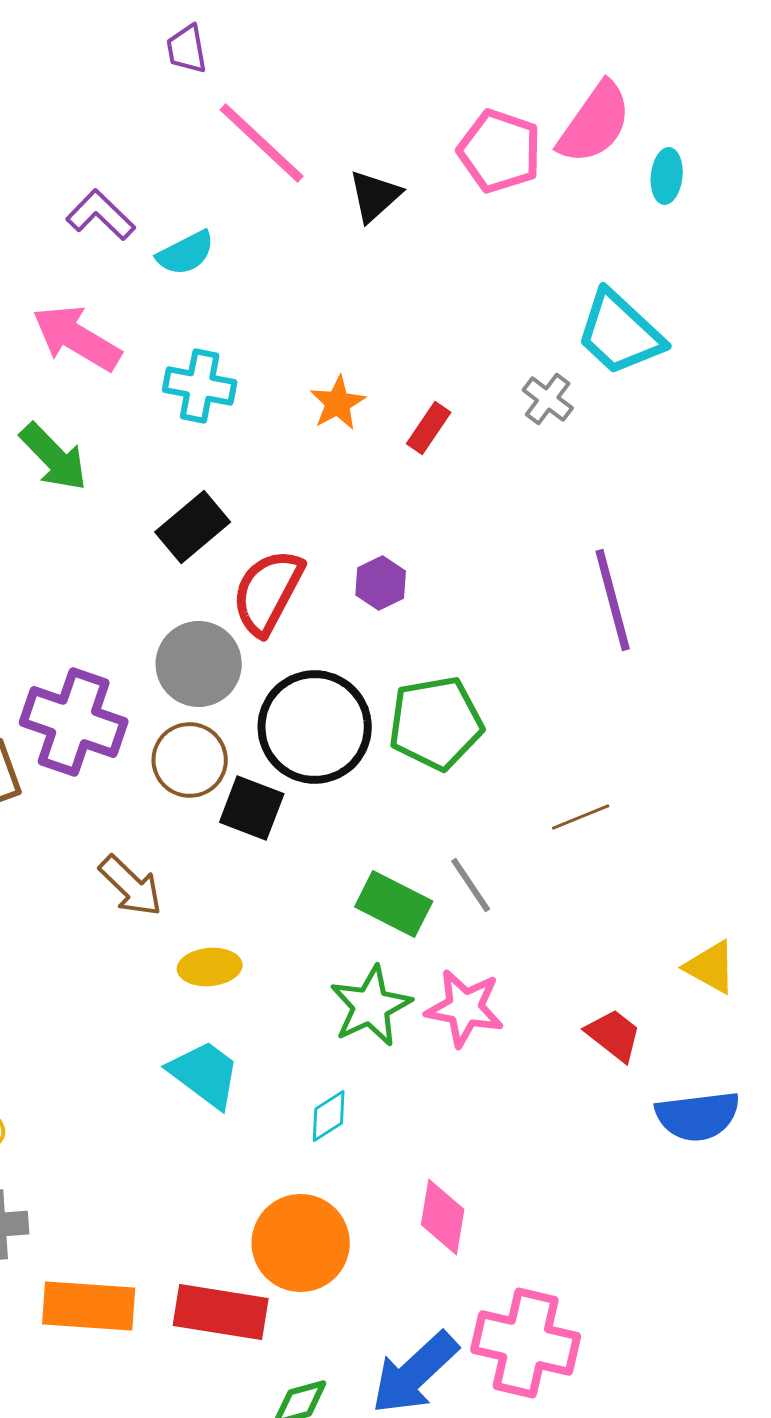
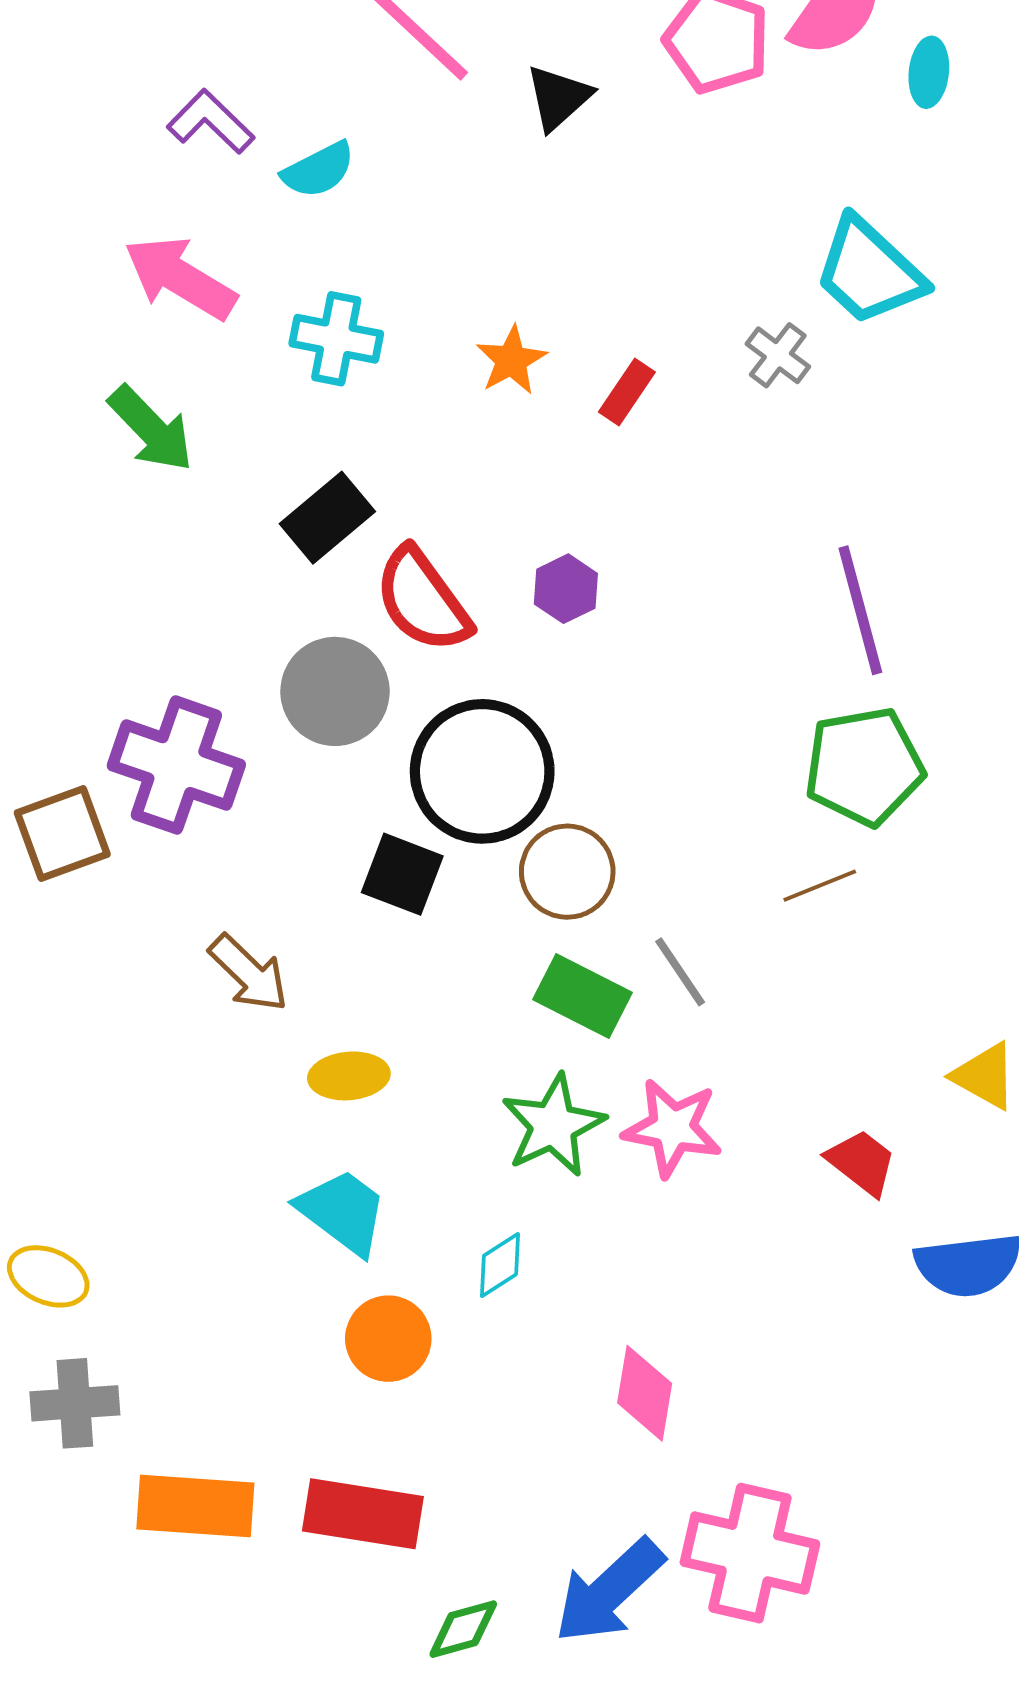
red semicircle: (268, 592) -> (423, 600), turned -64
green pentagon: (436, 723) -> (864, 766), moved
brown circle: (190, 760) -> (567, 872), moved
orange circle: (301, 1243) -> (388, 1339), moved, size x0.7

